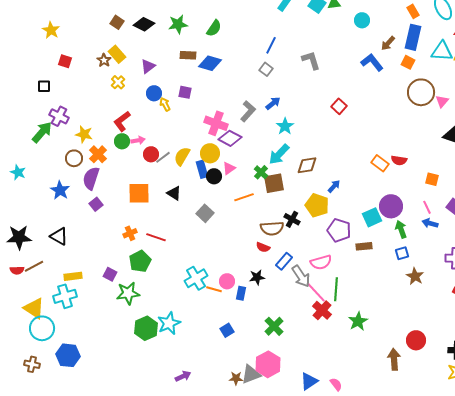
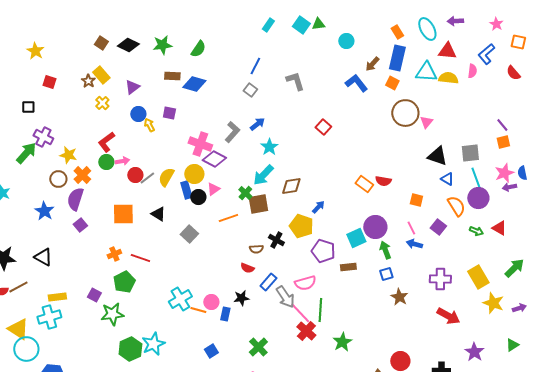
brown semicircle: (272, 228) -> (256, 249), size x0.6

